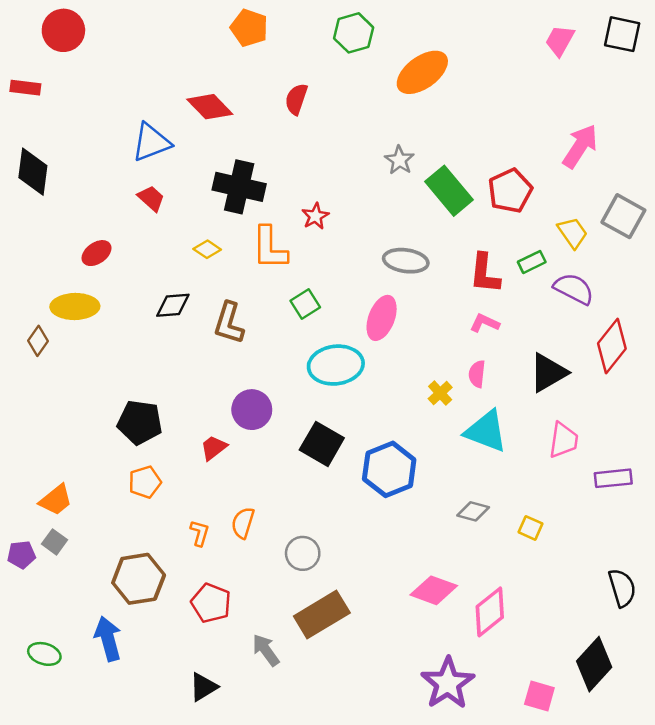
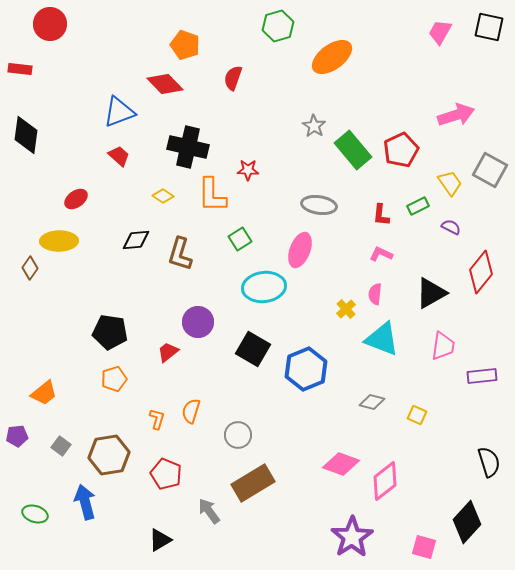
orange pentagon: (249, 28) -> (185, 45), moved
pink arrow: (580, 146) -> (456, 115), turned 39
red star: (315, 216) -> (248, 170), turned 30
red L-shape: (485, 273) -> (381, 215), size x0.7
purple semicircle: (574, 289) -> (451, 227), size x0.6
gray square: (55, 542) -> (61, 446), moved

